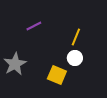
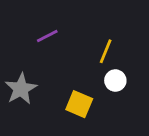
white circle: (75, 58) -> (115, 81), moved

